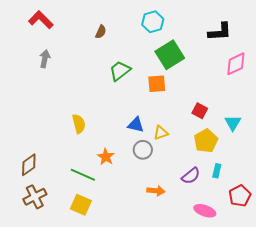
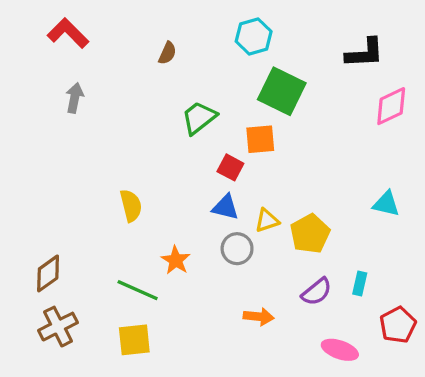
green square: (170, 55) -> (282, 91), turned -32
red square: (200, 111) -> (230, 167), moved
cyan triangle: (233, 123) -> (386, 204), turned -48
yellow pentagon: (206, 141) -> (310, 234), moved
yellow square: (81, 205) -> (134, 340), turned -30

